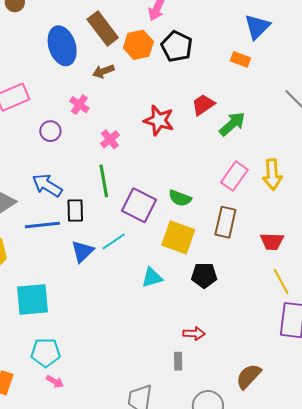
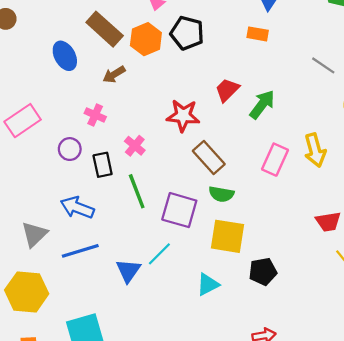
blue ellipse: (62, 46) -> (65, 56), size x0.7
black rectangle: (75, 210) -> (103, 165), moved
brown rectangle: (225, 222) -> (209, 157), moved, turned -44

